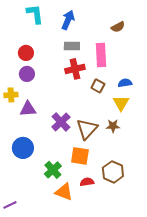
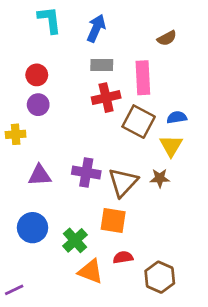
brown square: (98, 86) -> (139, 122), size x1.6
purple triangle: (28, 109) -> (40, 175), moved
purple cross: (61, 122) -> (86, 173), turned -36
blue circle: (23, 148) -> (33, 228), moved
brown hexagon: (113, 172) -> (160, 277), moved

